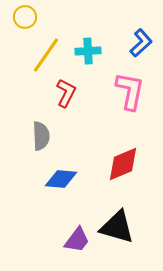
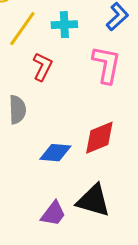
blue diamond: (61, 179) -> (55, 153), moved

